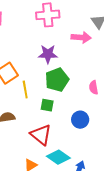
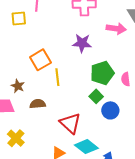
green pentagon: (57, 80) -> (102, 73), moved
green square: (47, 105) -> (96, 96), moved, turned 32

